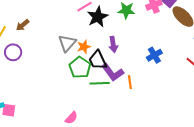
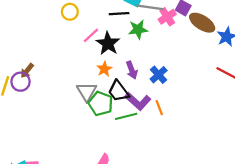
gray triangle: (67, 43) -> (87, 92), moved
orange star: (84, 47) -> (104, 69), moved
purple circle: (13, 52) -> (20, 82), moved
blue cross: (154, 55) -> (159, 75), moved

